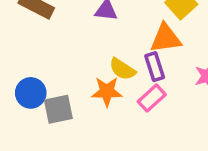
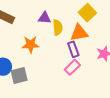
yellow semicircle: (122, 69) -> (58, 27), moved, turned -126
orange star: (107, 92) -> (31, 45), moved

